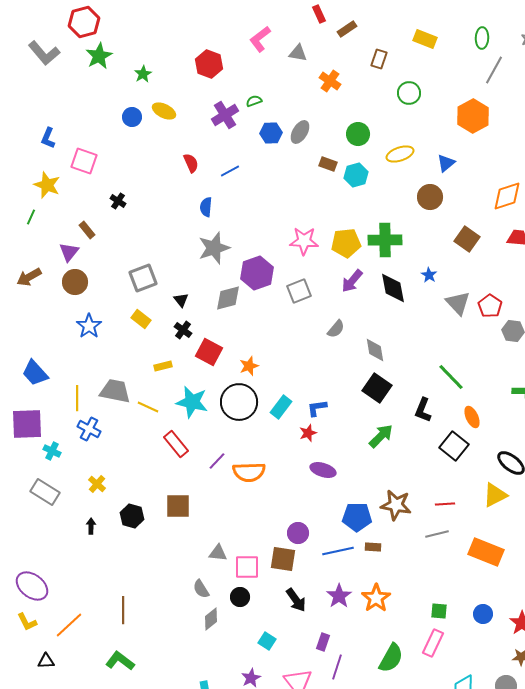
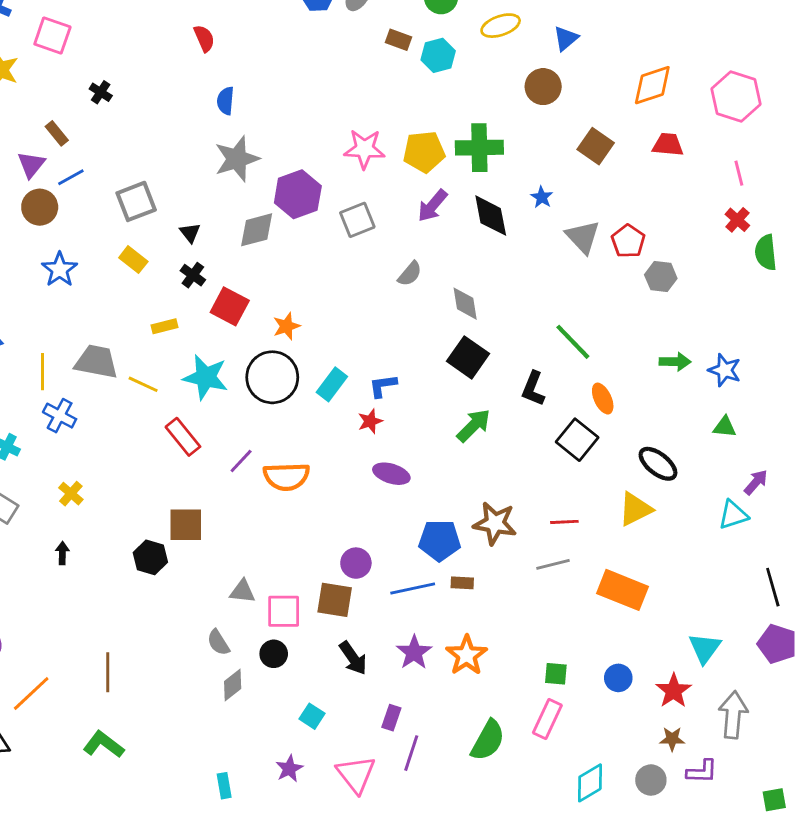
blue line: (230, 171) -> (71, 177), moved
black hexagon: (132, 516) -> (150, 557), moved

